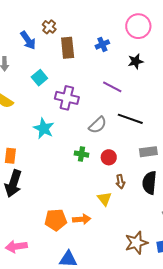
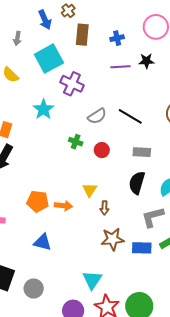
cyan square: (39, 78) -> (49, 59), size x1.8
purple line: (112, 87) -> (120, 67), moved, turned -42
brown arrow: (120, 182) -> (104, 208), moved

